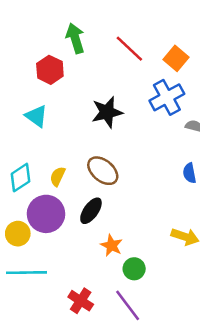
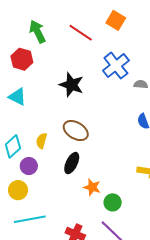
orange square: (176, 58) -> (116, 20), moved
black star: (107, 112) -> (71, 85), turned -30
purple circle: (46, 214) -> (29, 166), moved, size x0.6

